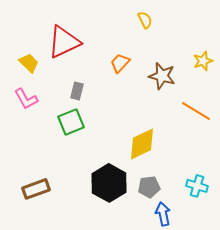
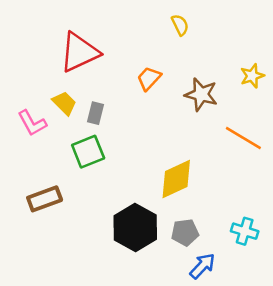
yellow trapezoid: (29, 63) -> (64, 103), moved
brown rectangle: (36, 189) -> (45, 199), moved
blue arrow: (163, 214) -> (202, 266), turned 55

